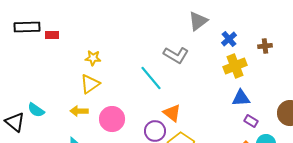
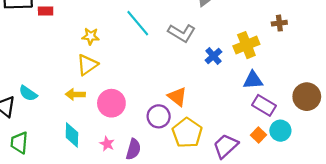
blue cross: (229, 39) -> (213, 56), moved
cyan line: (151, 78) -> (138, 23), moved
purple rectangle: (251, 121) -> (264, 105), size x1.5

